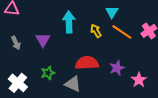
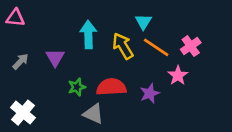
yellow arrow: (96, 31) -> (123, 46), size x1.5
gray arrow: (16, 43) -> (20, 61), turned -112
green star: (48, 73) -> (77, 87), moved
pink star: (139, 80) -> (178, 75), moved

